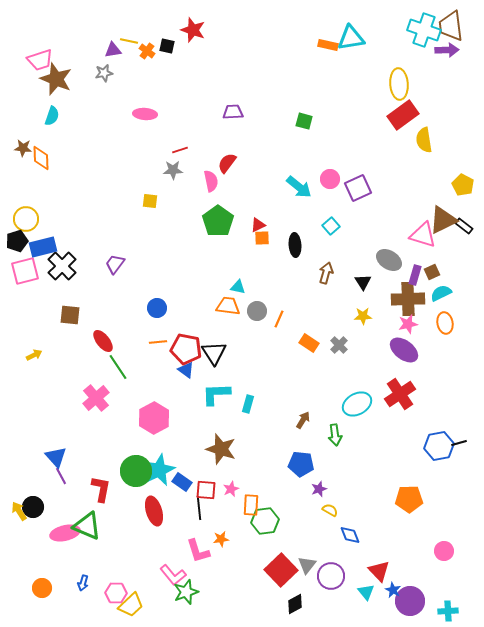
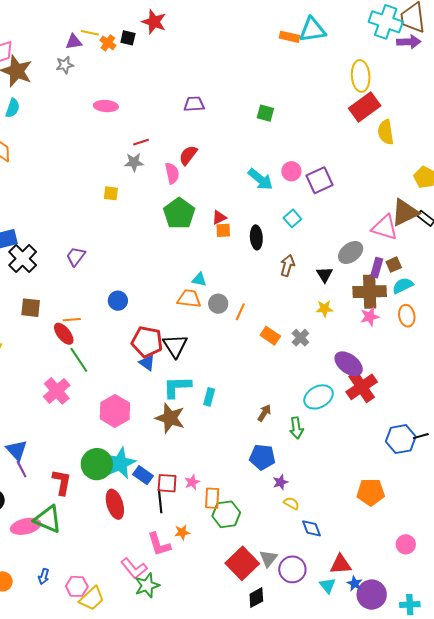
gray ellipse: (389, 260) -> (351, 252), turned -70
orange line: (158, 342) -> (72, 320), moved
purple ellipse: (404, 350) -> (349, 364), moved
brown star: (221, 449) -> (170, 418), moved
red triangle: (379, 571) -> (341, 564), turned -50

